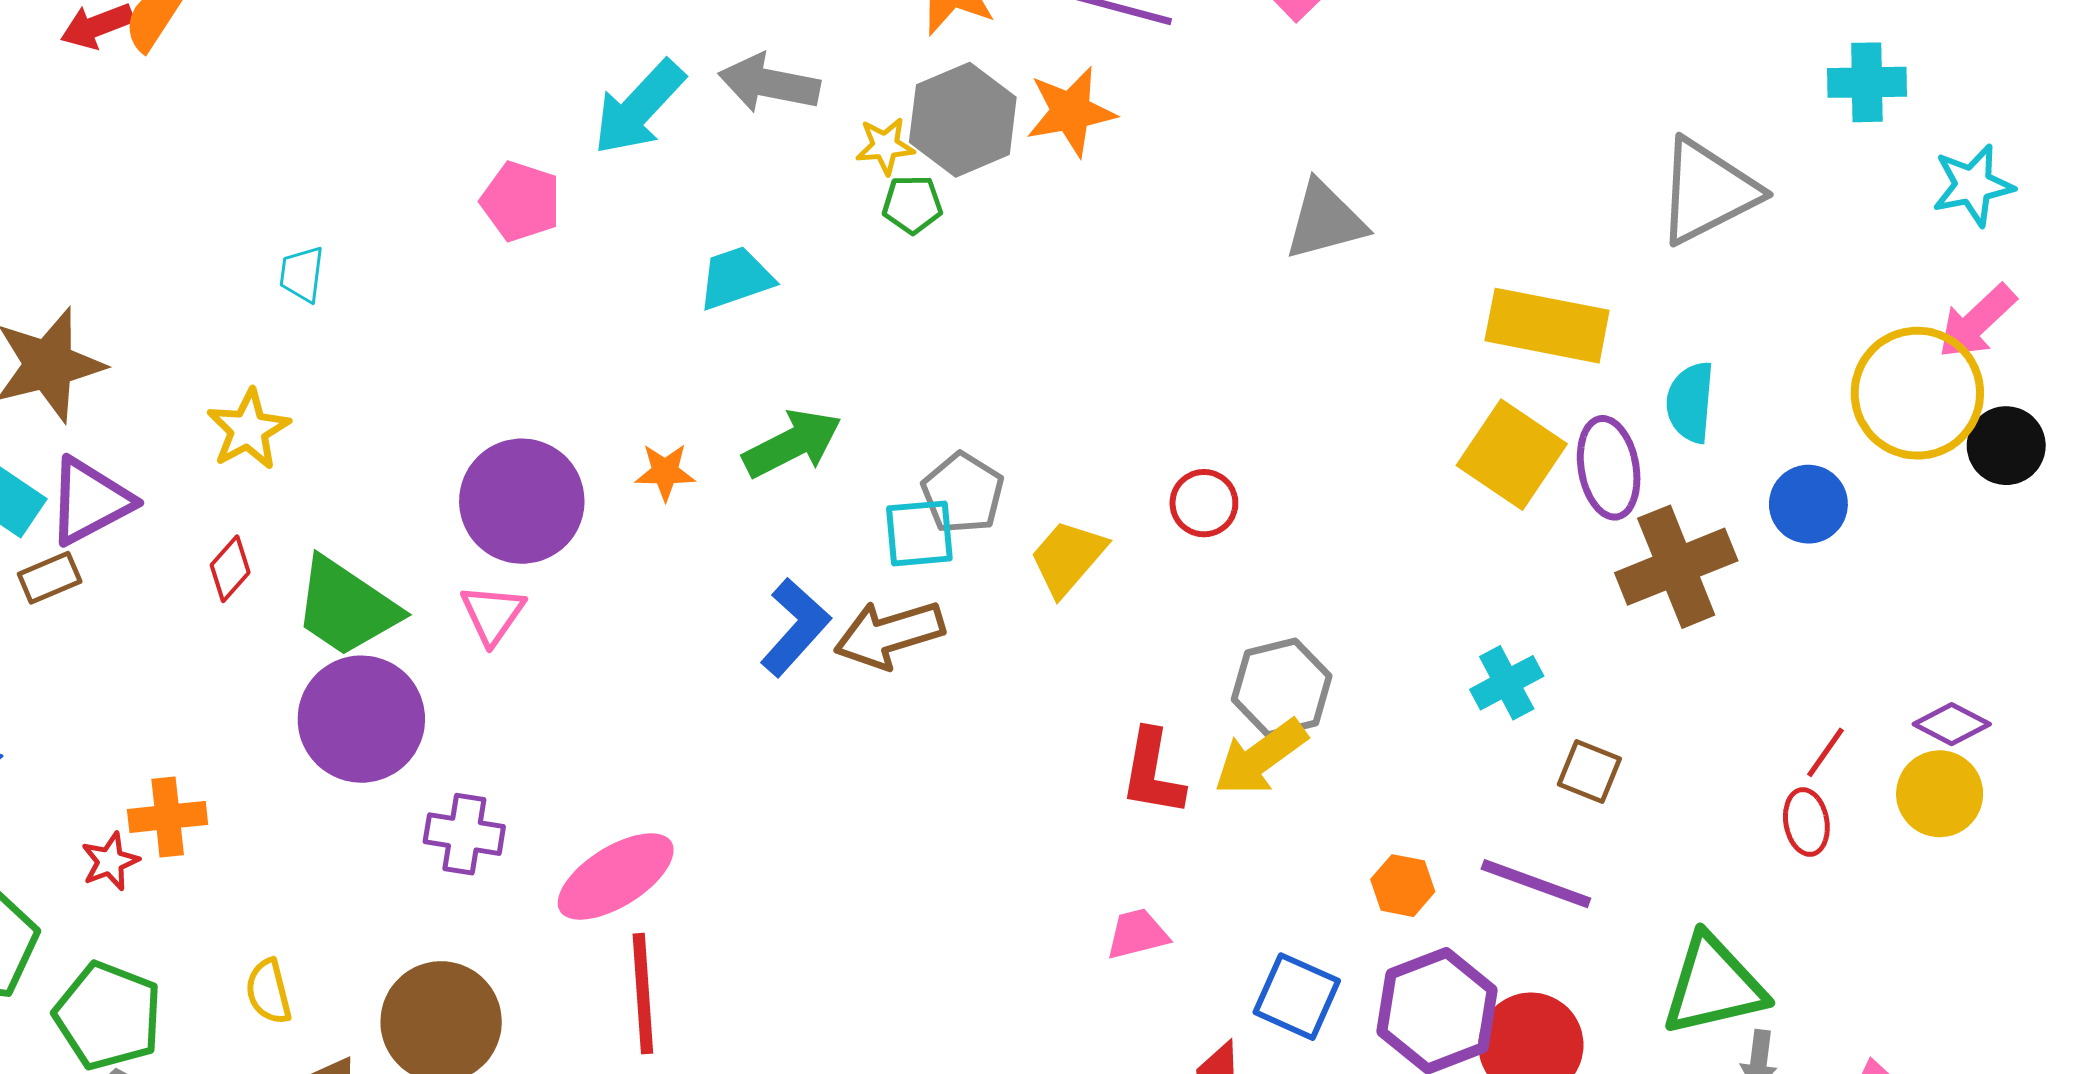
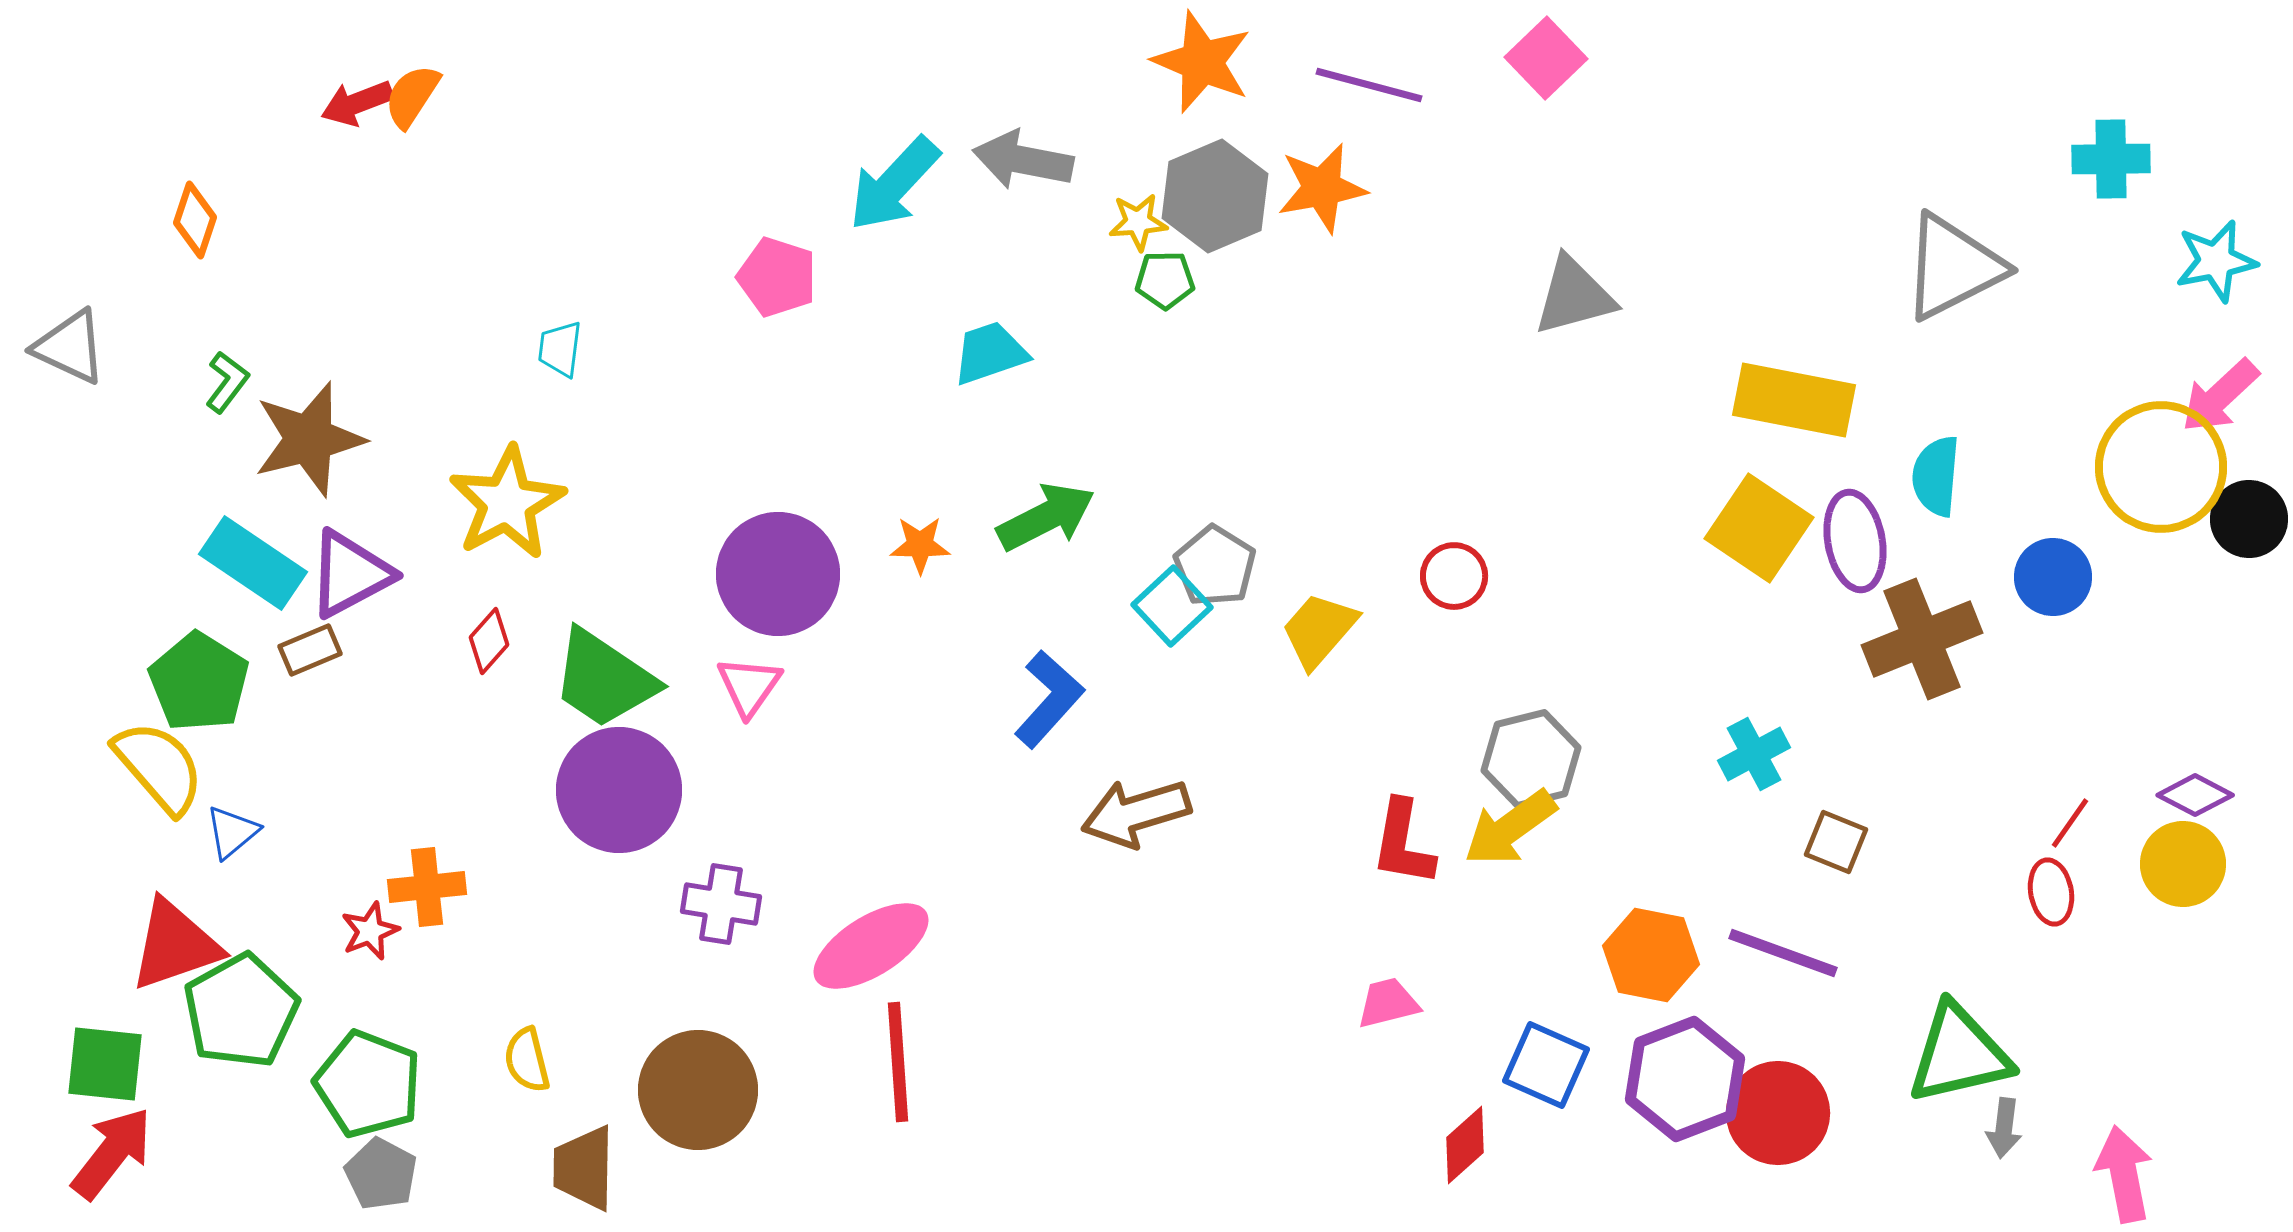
yellow star: (248, 429) -> (507, 503), size x1.4
cyan square: (919, 533) -> (1172, 606), turned -38
brown arrow: (889, 634) -> (1136, 813), moved
orange hexagon: (1403, 886) -> (1651, 955), size x1.5

